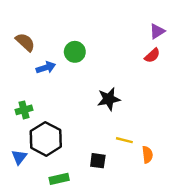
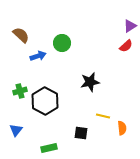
black hexagon: (46, 139) -> (45, 101), moved

